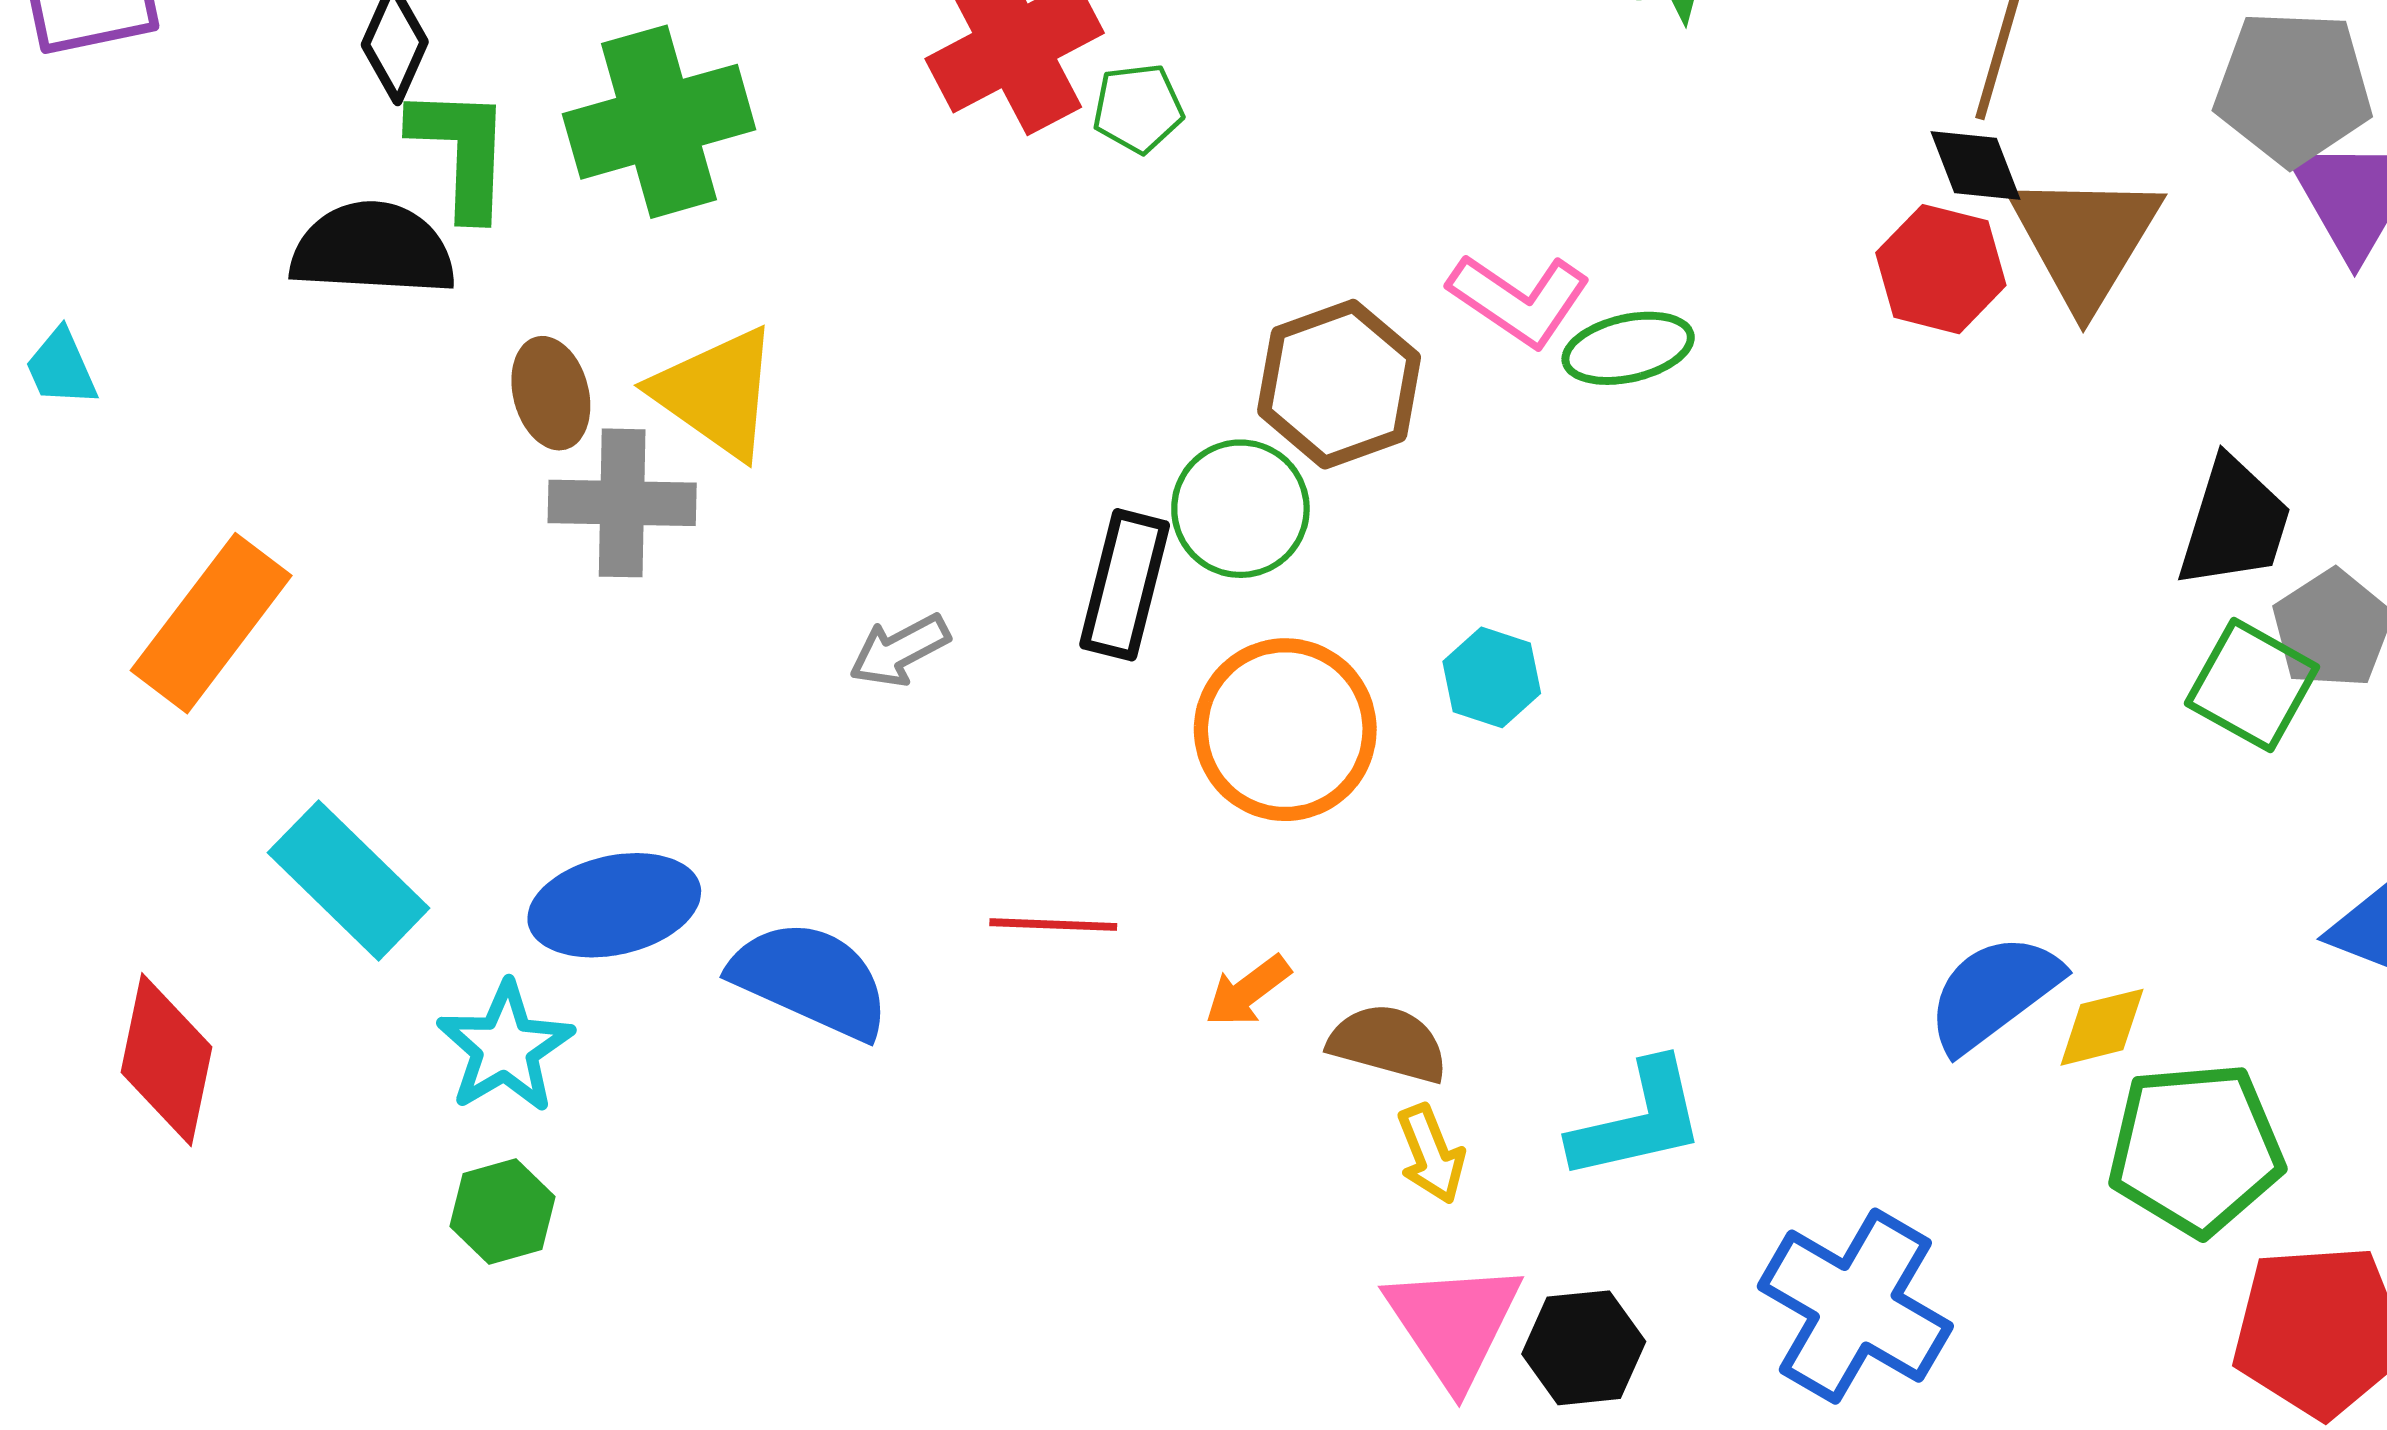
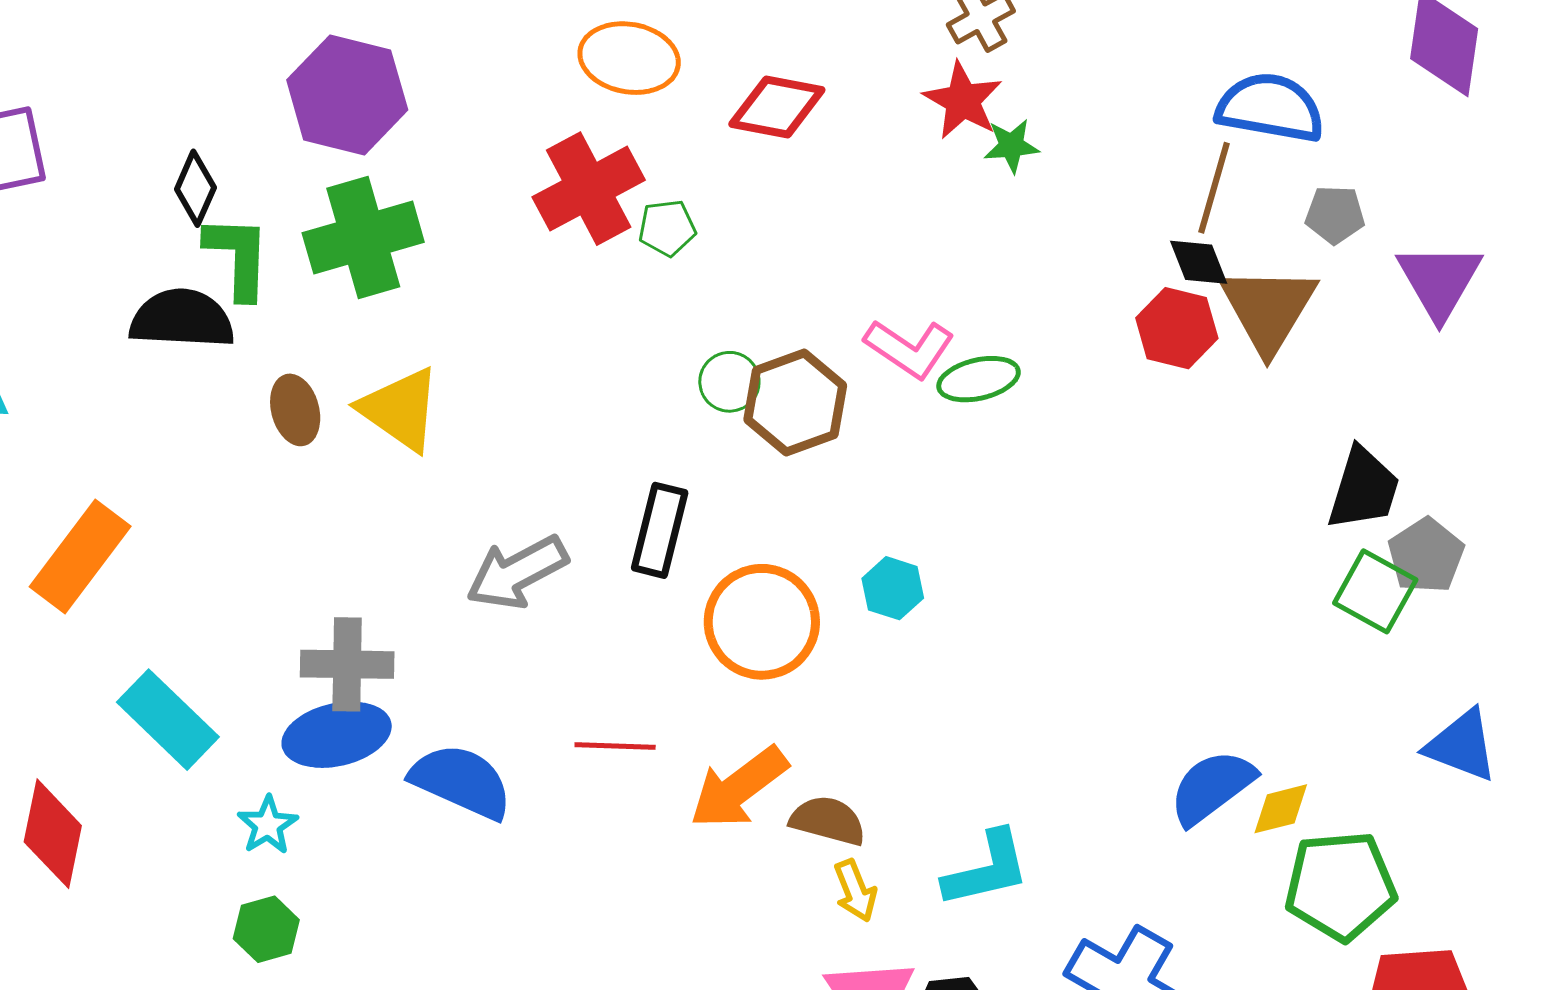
gray pentagon: (2293, 88) -> (1335, 215), moved, size x0.6
gray cross: (622, 503) -> (347, 664), moved
green circle: (1240, 509) -> (729, 382), moved, size x0.7
gray arrow: (900, 650) -> (517, 572), size x1.6
orange arrow: (1248, 991) -> (739, 788), size x1.8
cyan star: (505, 1047) -> (268, 825), size x0.7

